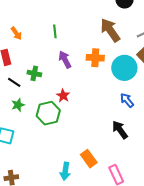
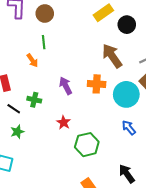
green line: (55, 31) -> (44, 42), moved
orange arrow: (16, 33) -> (32, 60), moved
green hexagon: (48, 113) -> (87, 145), moved
black arrow: (120, 130) -> (127, 174), moved

